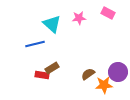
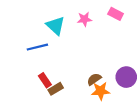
brown rectangle: (52, 68) -> (56, 89), moved
red rectangle: (42, 75) -> (45, 80), turned 48
orange star: (104, 85) -> (101, 91), moved

